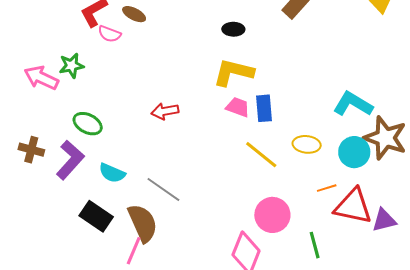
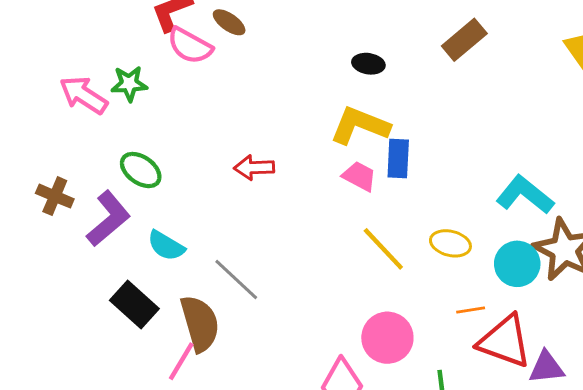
pink semicircle: (109, 34) -> (190, 46), size x1.4
blue rectangle: (264, 108) -> (398, 159), moved

